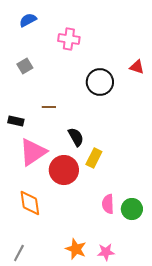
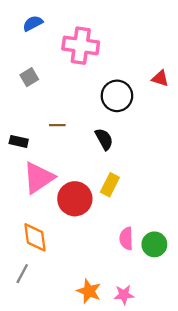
pink cross: (69, 39) -> (81, 46), size x1.4
black semicircle: (76, 137) -> (104, 139), moved
gray line: (19, 253) -> (22, 274), moved

